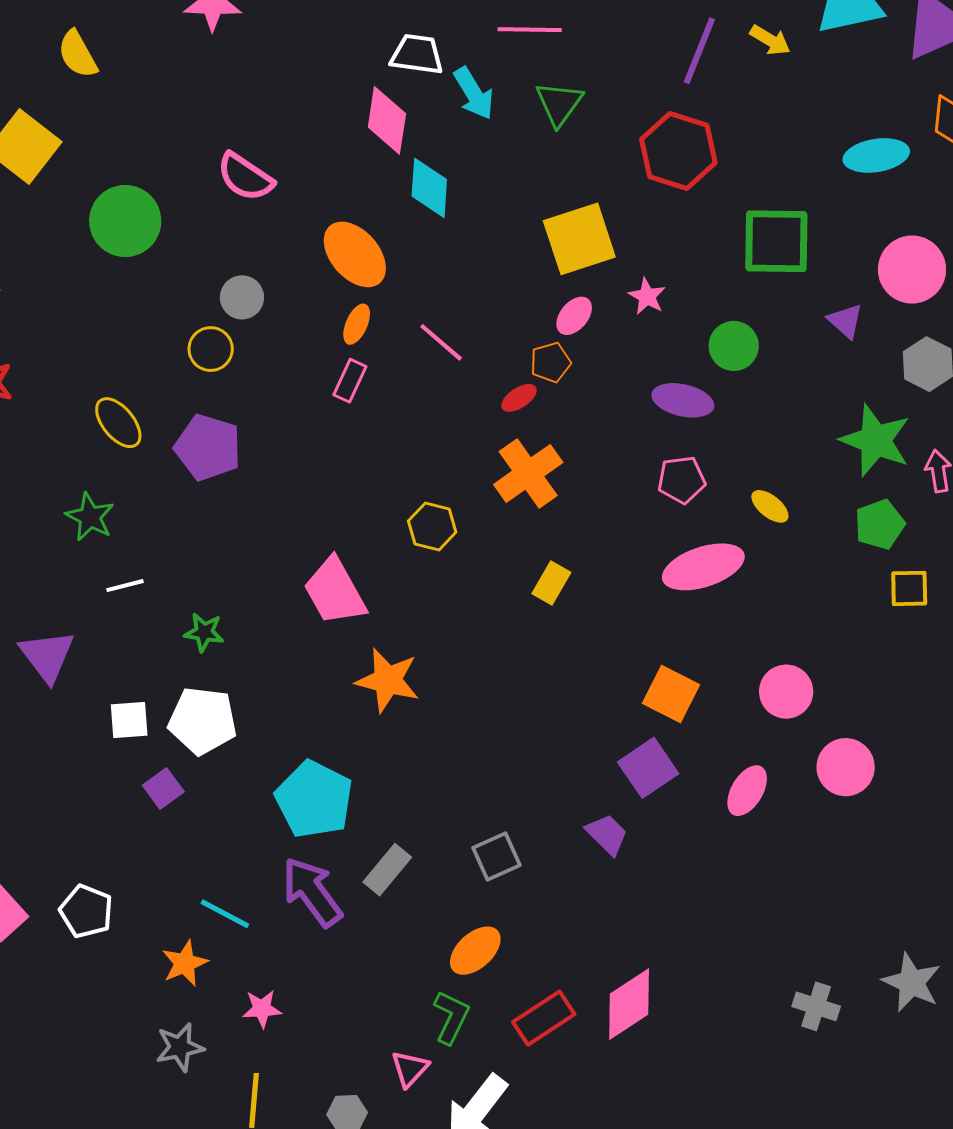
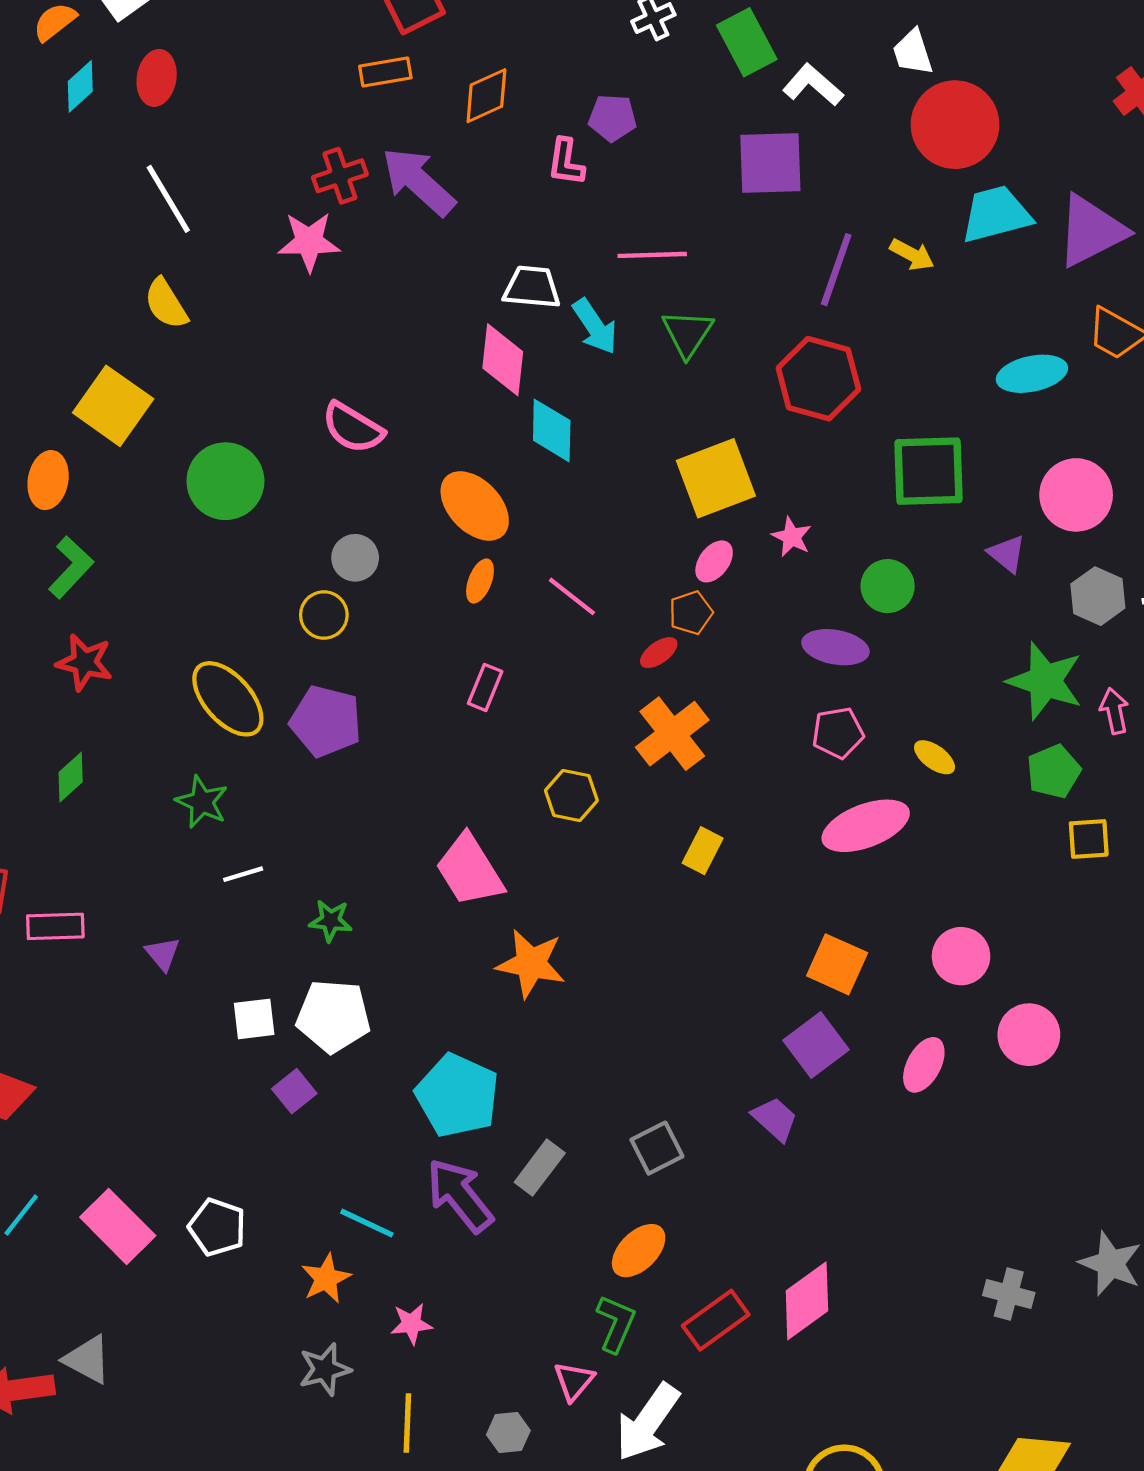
pink rectangle: (350, 381) -> (485, 687), moved
yellow ellipse: (118, 423) -> (228, 699), size x1.4
purple triangle: (47, 656) -> (163, 954), size x0.6

